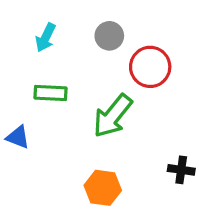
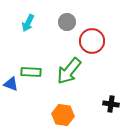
green rectangle: (50, 93) -> (31, 72), moved

